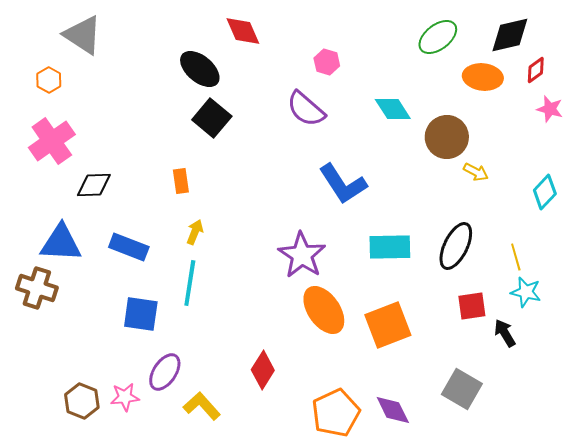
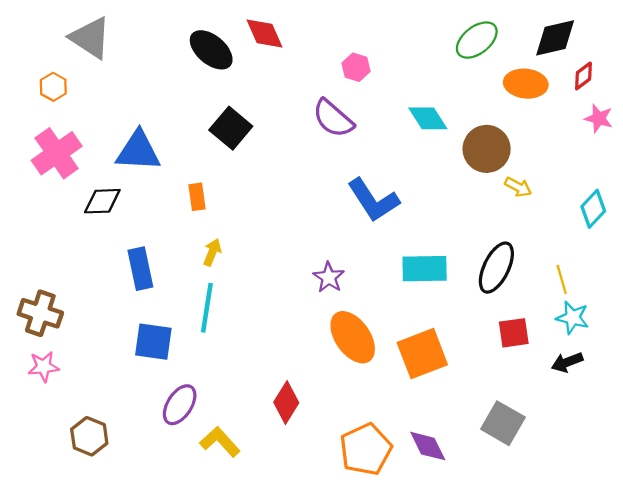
black ellipse: (200, 69) -> (211, 50), moved
blue triangle: (61, 243) -> (138, 151), moved
blue rectangle: (129, 247) -> (140, 269), turned 57
purple star: (302, 255) -> (329, 277), size x0.6
black arrow: (505, 333) -> (567, 362), moved, turned -80
pink star: (125, 397) -> (44, 367), moved

